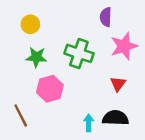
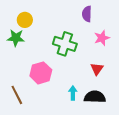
pink star: (124, 46) -> (102, 38), size x0.7
green star: (36, 57) -> (16, 38), moved
cyan arrow: (89, 123) -> (73, 93), moved

